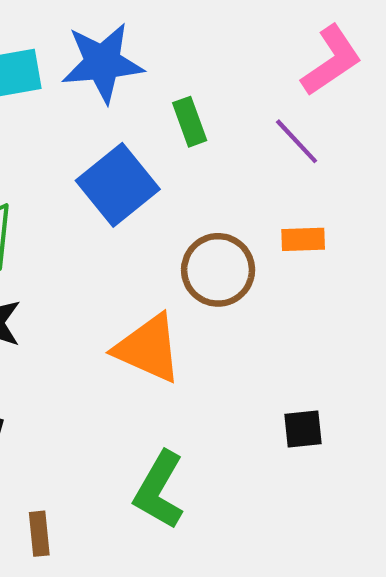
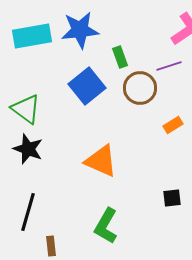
purple line: (297, 141) -> (169, 66), turned -65
orange rectangle: (303, 239) -> (173, 125), moved, turned -30
brown circle: (218, 270) -> (140, 88), moved

